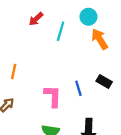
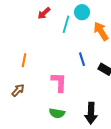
cyan circle: (88, 17) -> (82, 12), moved
blue line: (78, 88) -> (82, 59), moved

